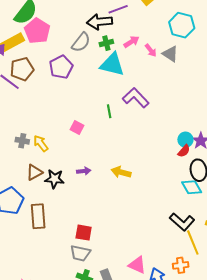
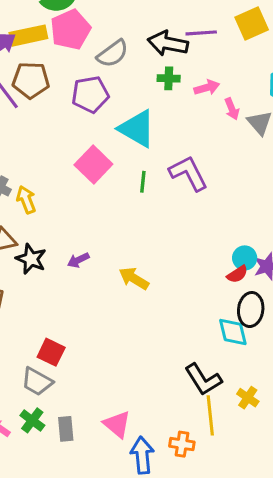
gray semicircle: (81, 42) -> (113, 54), moved
cyan triangle: (112, 64) -> (137, 129), moved
pink square: (77, 128) -> (93, 164), moved, size x1.6
purple arrow: (84, 171) -> (78, 260), turned 144

